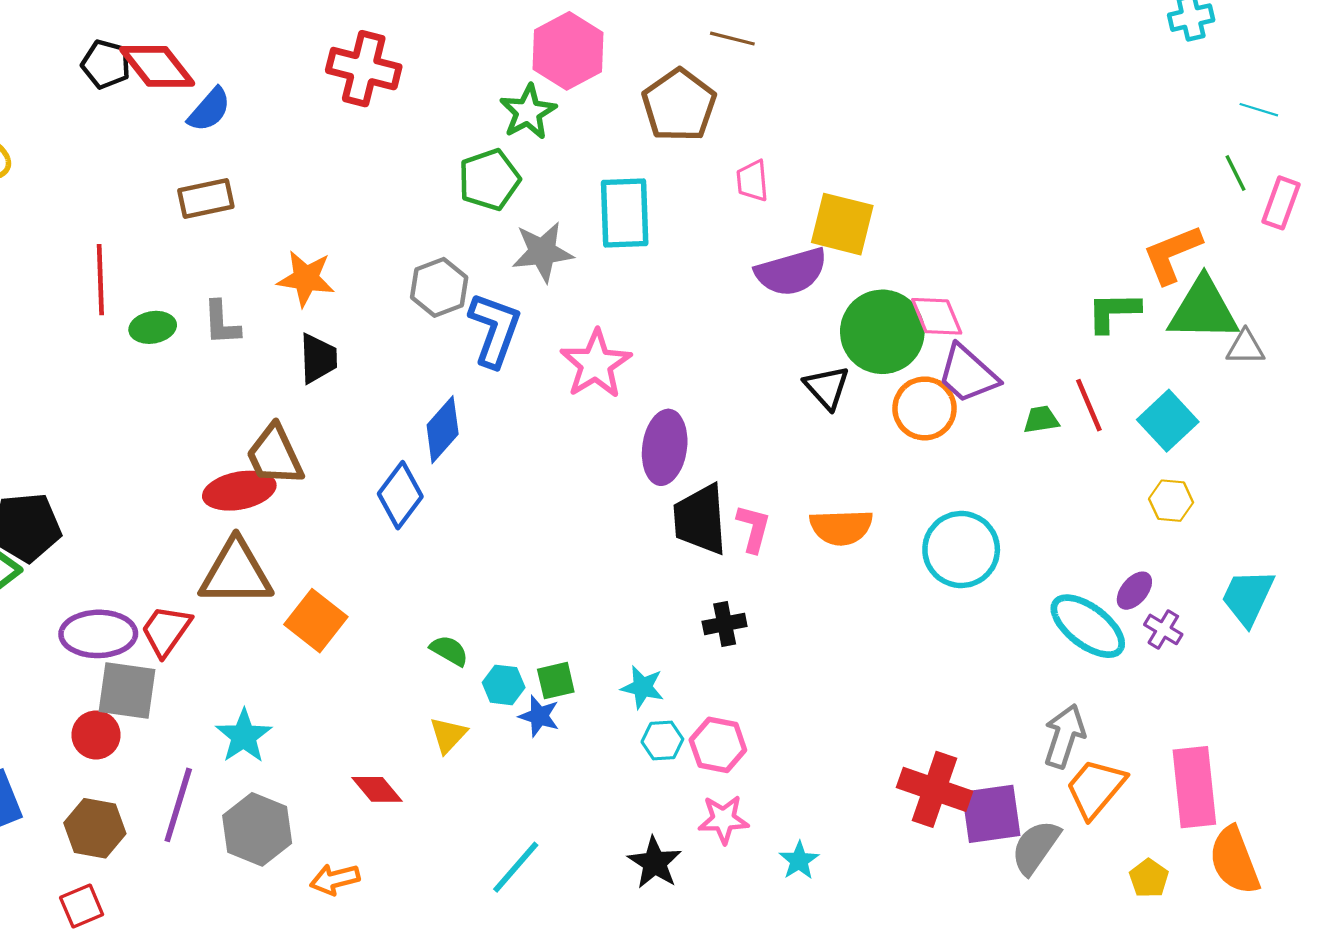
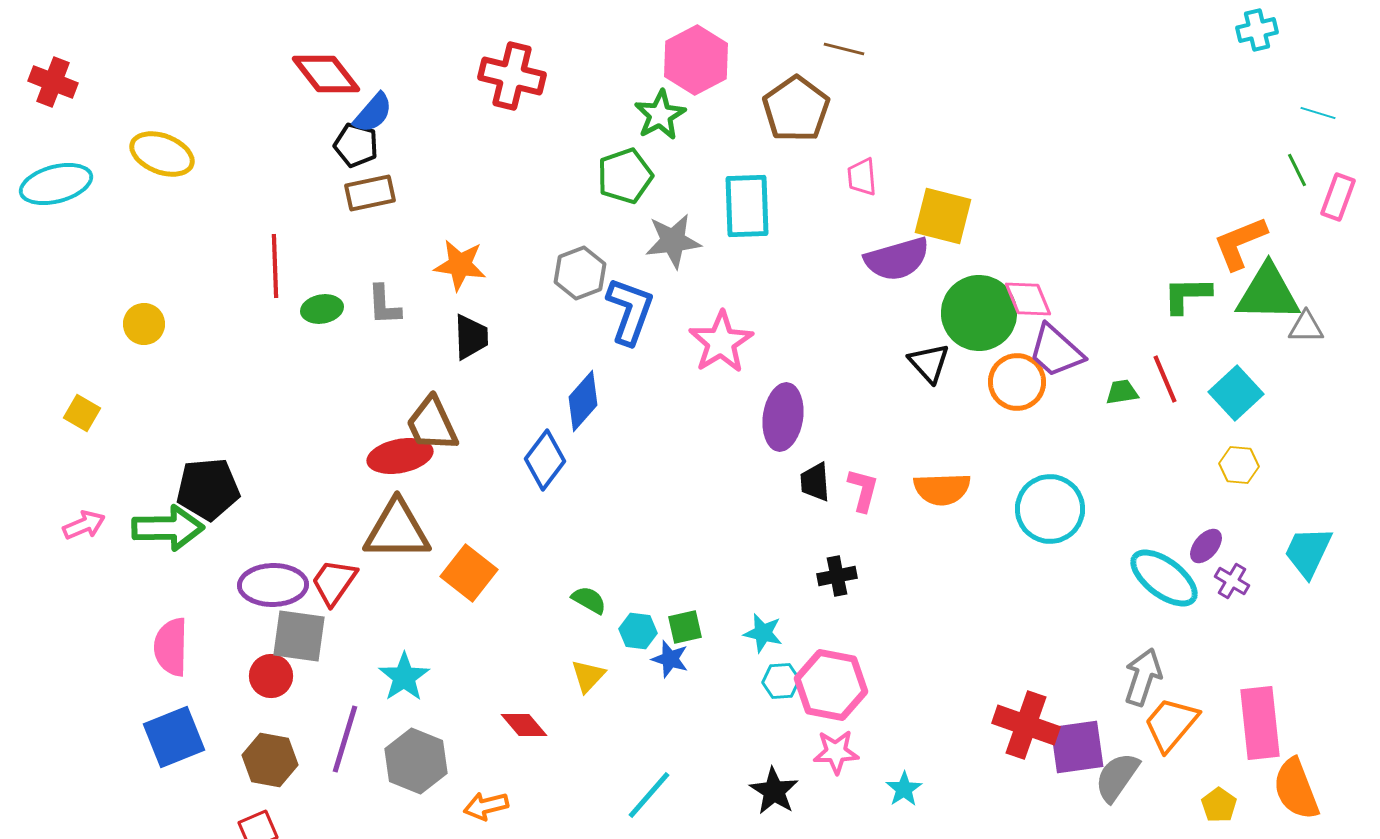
black pentagon: (106, 64) -> (356, 145), moved
black trapezoid: (700, 520) -> (815, 482), size x0.6
pink hexagon: (718, 745) -> (831, 685), size x1.4

